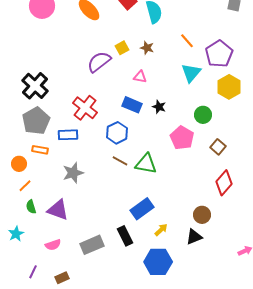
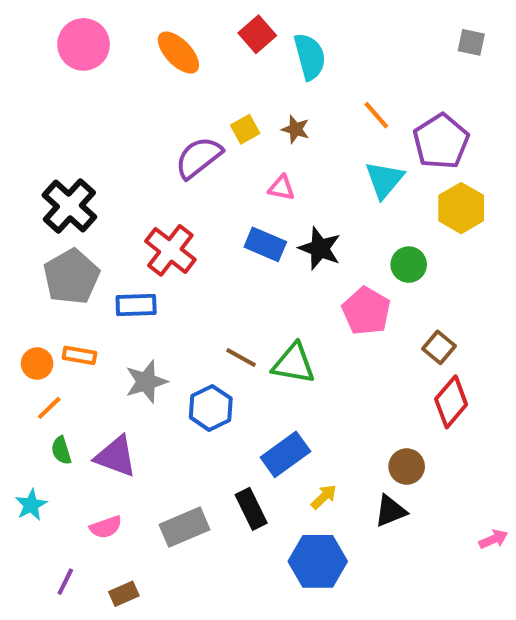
black star: (159, 107) -> (320, 248), size x1.5
blue hexagon: (117, 133) -> (211, 408), moved
brown square: (218, 147) -> (439, 347), moved
orange rectangle: (40, 150) -> (79, 355), moved

